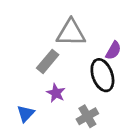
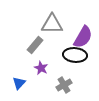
purple semicircle: (113, 51) -> (83, 37), size x1.6
black ellipse: (102, 75) -> (75, 55), turned -65

